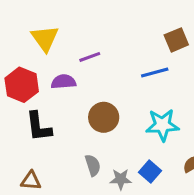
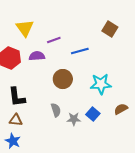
brown square: (176, 40) -> (110, 29), turned -35
blue line: (155, 72) -> (80, 51), moved
black L-shape: (39, 127) -> (17, 97), moved

